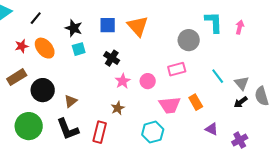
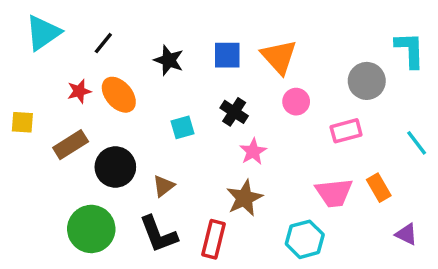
cyan square: (79, 49) -> (182, 127), moved
pink circle: (148, 81) -> (296, 102), moved
brown star: (118, 108) -> (244, 198), size x1.5

